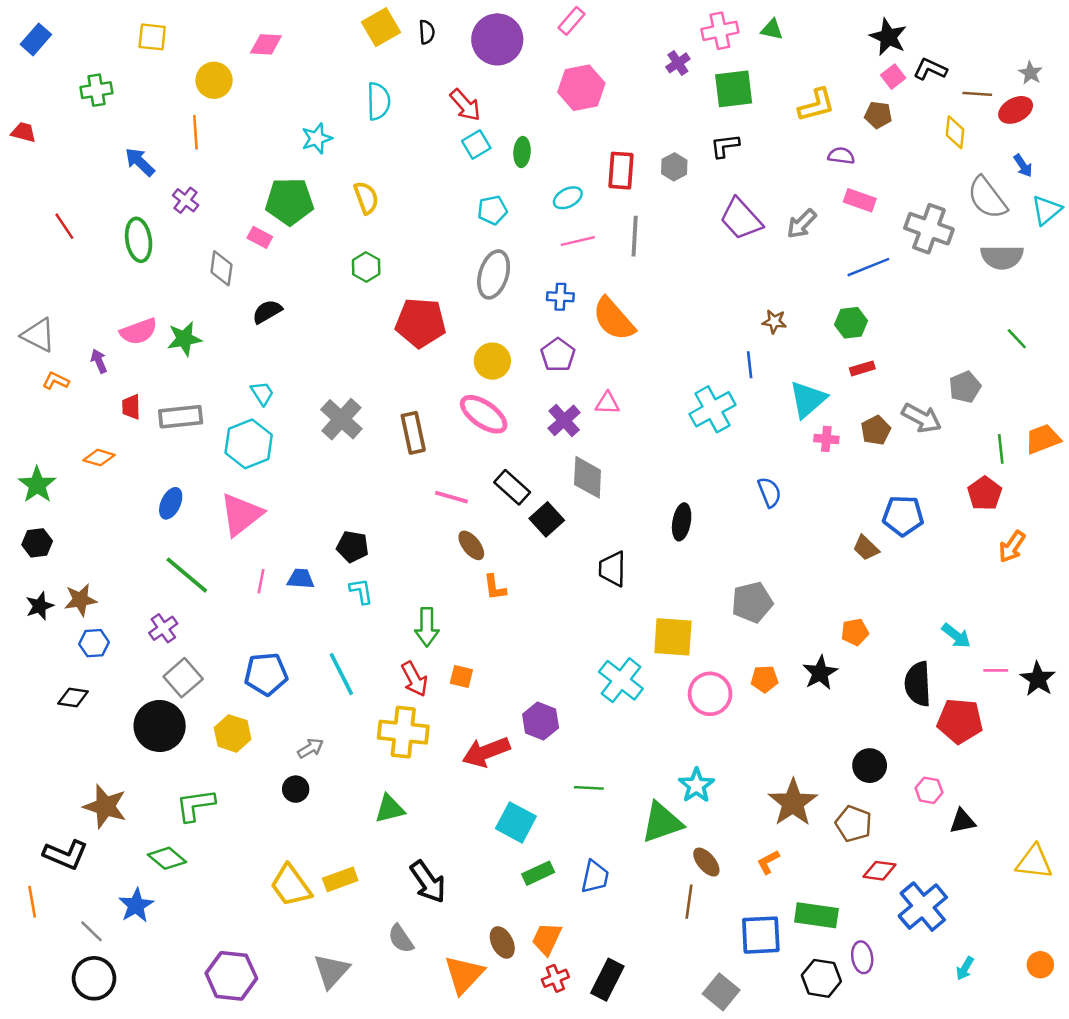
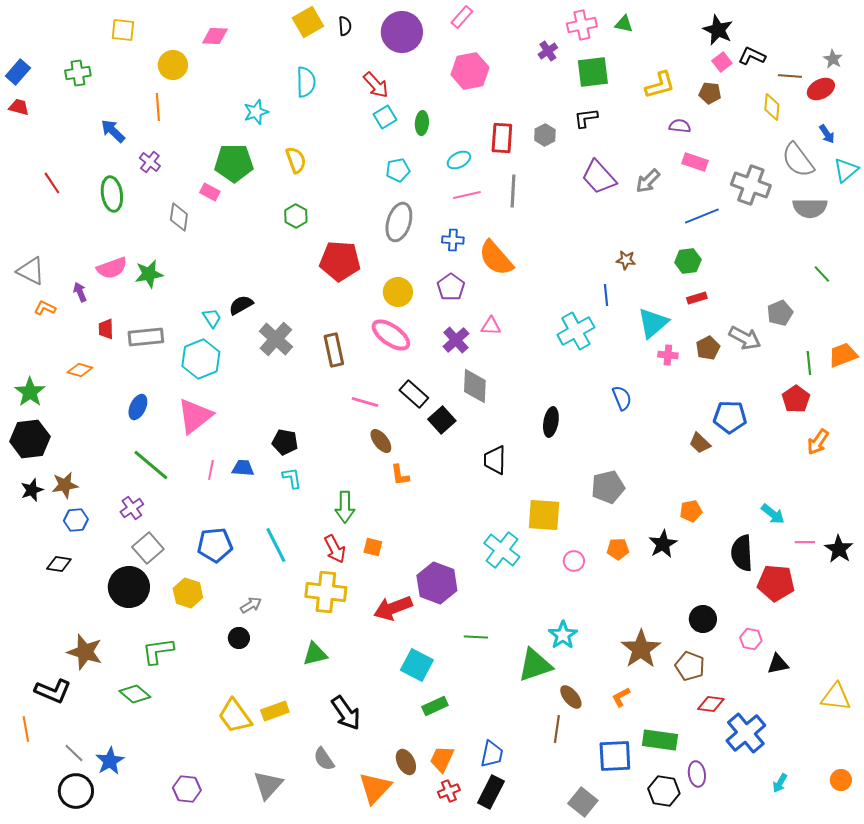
blue rectangle: (36, 39) -> (18, 72), moved
black semicircle: (267, 312) -> (241, 305), moved
black hexagon: (37, 543) -> (30, 439), size x1.6
pink circle: (710, 694) -> (574, 561), size x0.6
purple hexagon: (541, 721) -> (437, 583), size x1.4
blue trapezoid: (595, 877) -> (492, 754), moved
blue star: (136, 905) -> (110, 761), moved
purple hexagon: (231, 976) -> (187, 789), size x0.7

